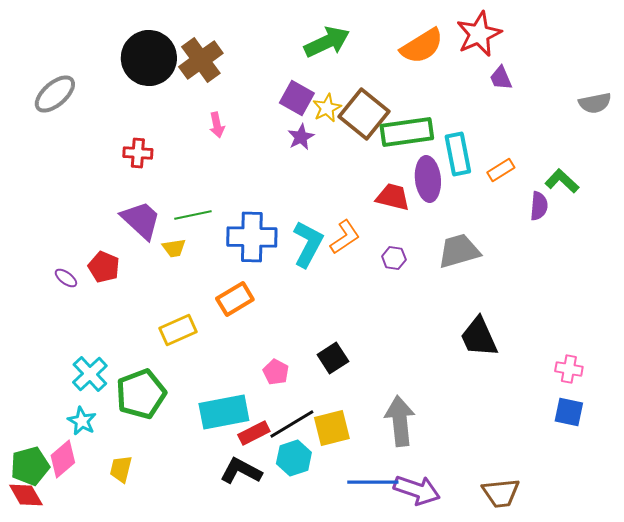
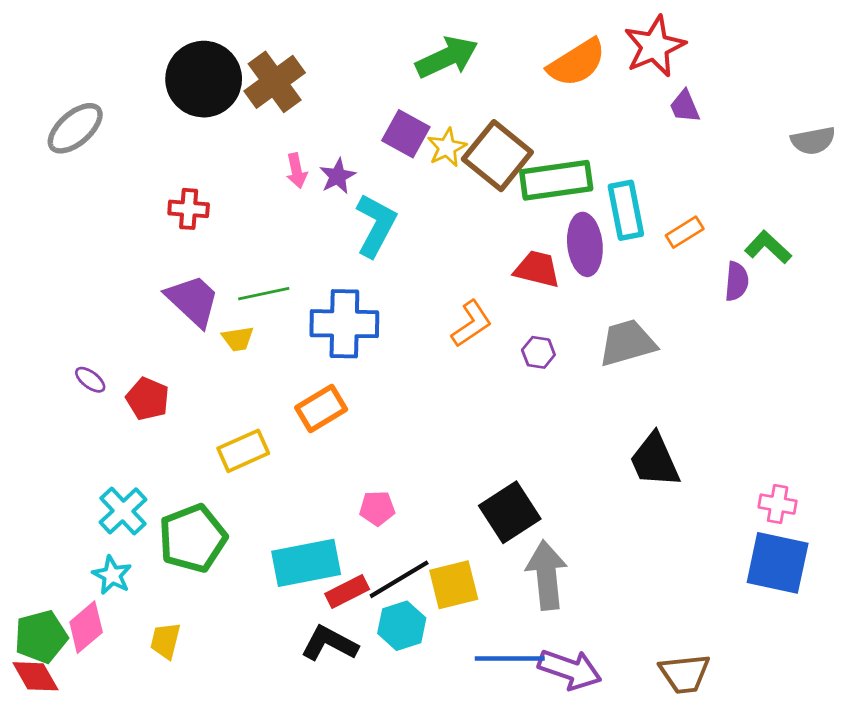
purple star: (301, 137) -> (338, 176), moved
cyan L-shape: (308, 244) -> (376, 225), moved
red pentagon: (104, 267) -> (148, 399), moved
black square: (333, 358) -> (510, 512), moved, size x1.4
pink pentagon: (276, 372) -> (377, 508), turned -30
blue square: (569, 412) -> (778, 563), size x1.6

